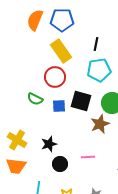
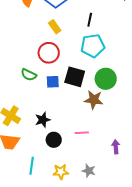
yellow rectangle: (61, 51) -> (55, 27), size x0.6
brown star: (100, 124) -> (94, 100), turned 30

